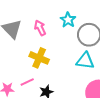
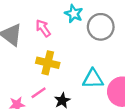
cyan triangle: (85, 61) -> (93, 79), moved

